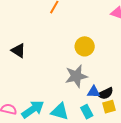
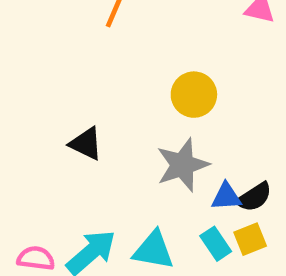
black triangle: (18, 51) -> (86, 144), moved
yellow square: (109, 107) -> (250, 239), moved

